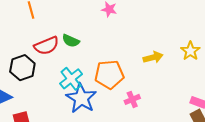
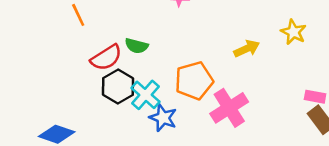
black hexagon: (22, 68) -> (118, 87), moved
blue star: (81, 98) -> (163, 118), size x0.7
pink cross: (132, 99) -> (229, 108), size x1.8

